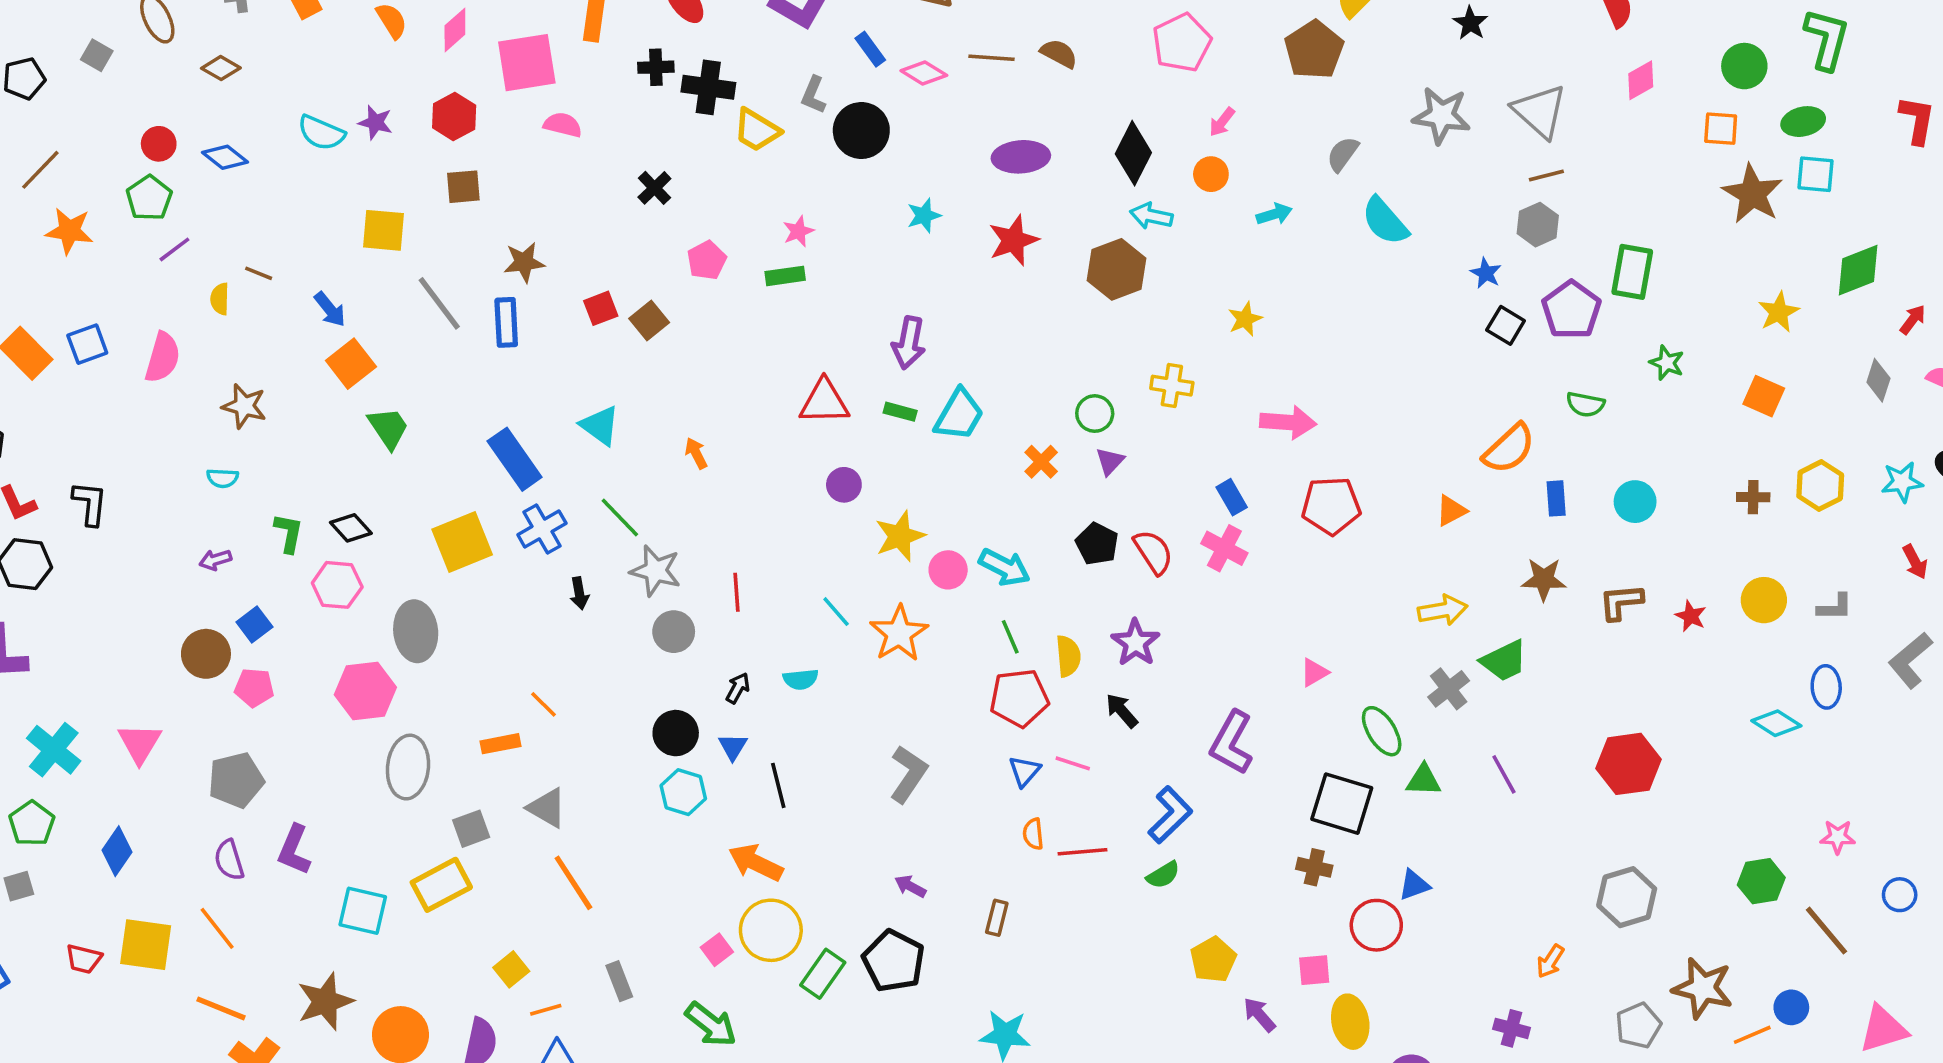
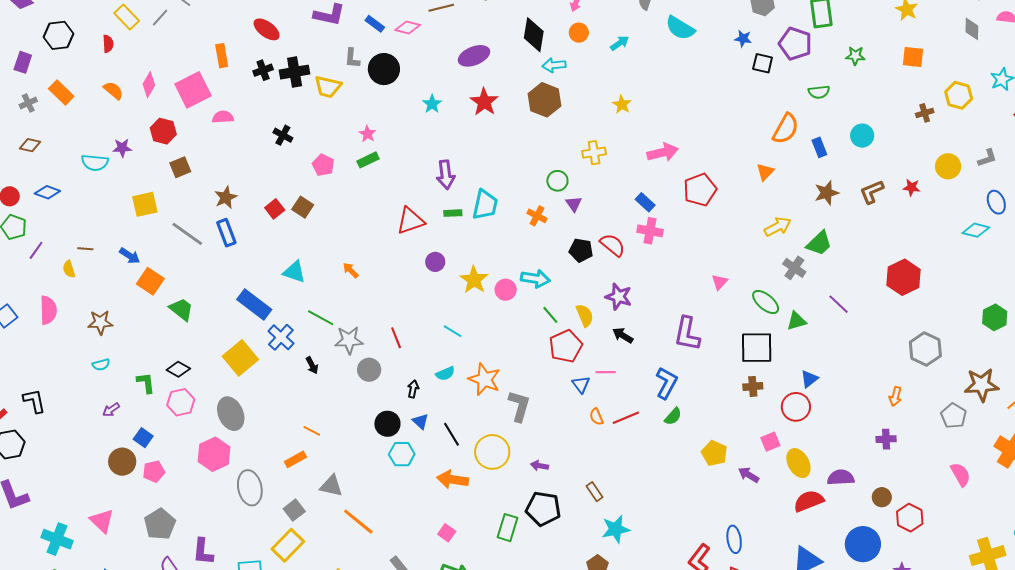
orange star: (899, 633) -> (484, 379), moved
brown rectangle: (997, 918) -> (594, 492), moved, turned -30
yellow circle: (771, 930) -> (492, 452), moved

